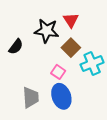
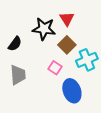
blue ellipse: (61, 96) -> (72, 91), moved
gray trapezoid: (31, 97) -> (18, 75), moved

